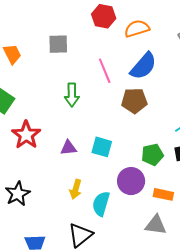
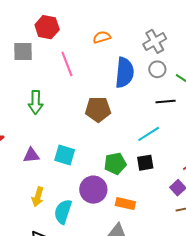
red hexagon: (104, 16) -> (47, 27), moved
orange semicircle: (137, 29) -> (102, 37), size x0.7
blue semicircle: (143, 66) -> (125, 73), moved, turned -36
pink line: (105, 71) -> (67, 64), moved

